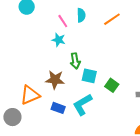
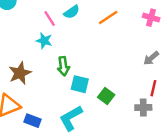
cyan semicircle: (81, 15) -> (72, 12), turned 56
brown star: (55, 80) -> (20, 73), moved, turned -30
blue rectangle: (58, 108) -> (32, 121), moved

